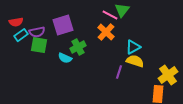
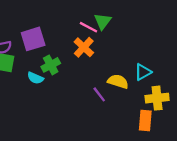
cyan triangle: (133, 47) -> (143, 72), moved
purple line: (119, 72) -> (99, 94), turned -56
yellow cross: (168, 75) -> (157, 98), turned 30

